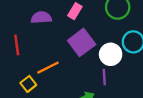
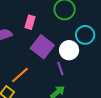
purple line: (104, 77) -> (60, 69), moved

